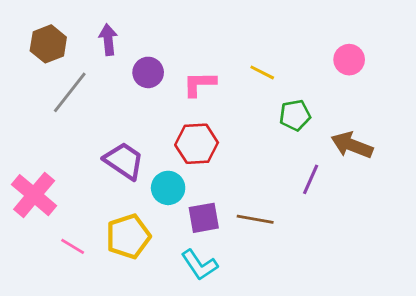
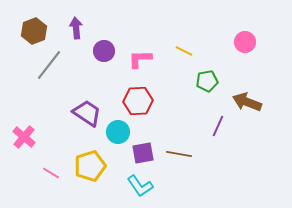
pink cross: (34, 195) -> (24, 137), size x0.7

